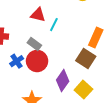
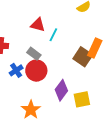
brown square: (86, 58) -> (83, 57), moved
yellow square: (83, 90) -> (82, 99), turned 36

